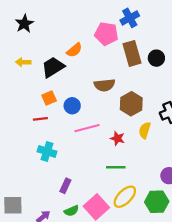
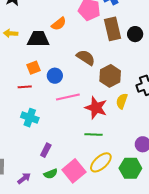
black trapezoid: (53, 67) -> (38, 39), turned 30
brown semicircle: (104, 85) -> (86, 58), turned -144
red star: (117, 138) -> (96, 108), size x1.6

